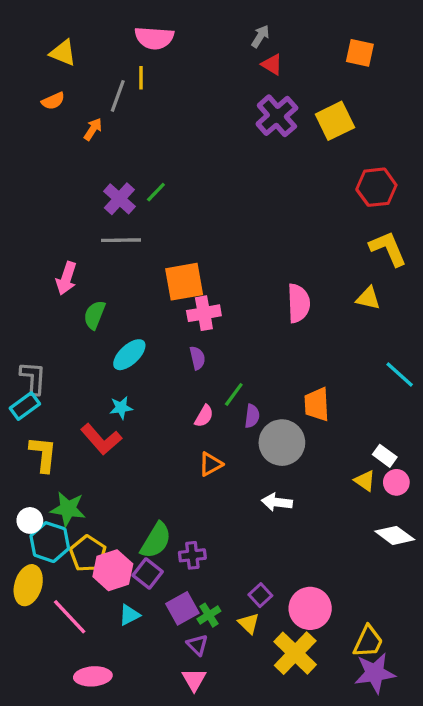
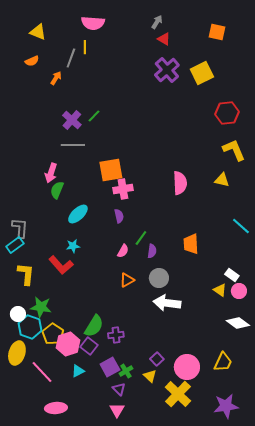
pink arrow: (66, 278) -> (51, 173), moved
gray circle: (282, 443) -> (159, 278), moved, size x0.7
white arrow: (277, 502) -> (167, 303), size x1.5
yellow trapezoid: (368, 642) -> (223, 362), moved

